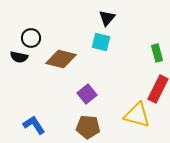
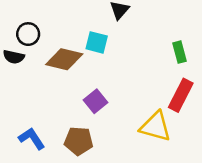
cyan square: (101, 42) -> (97, 42), moved
brown pentagon: (88, 127) -> (79, 141), moved

